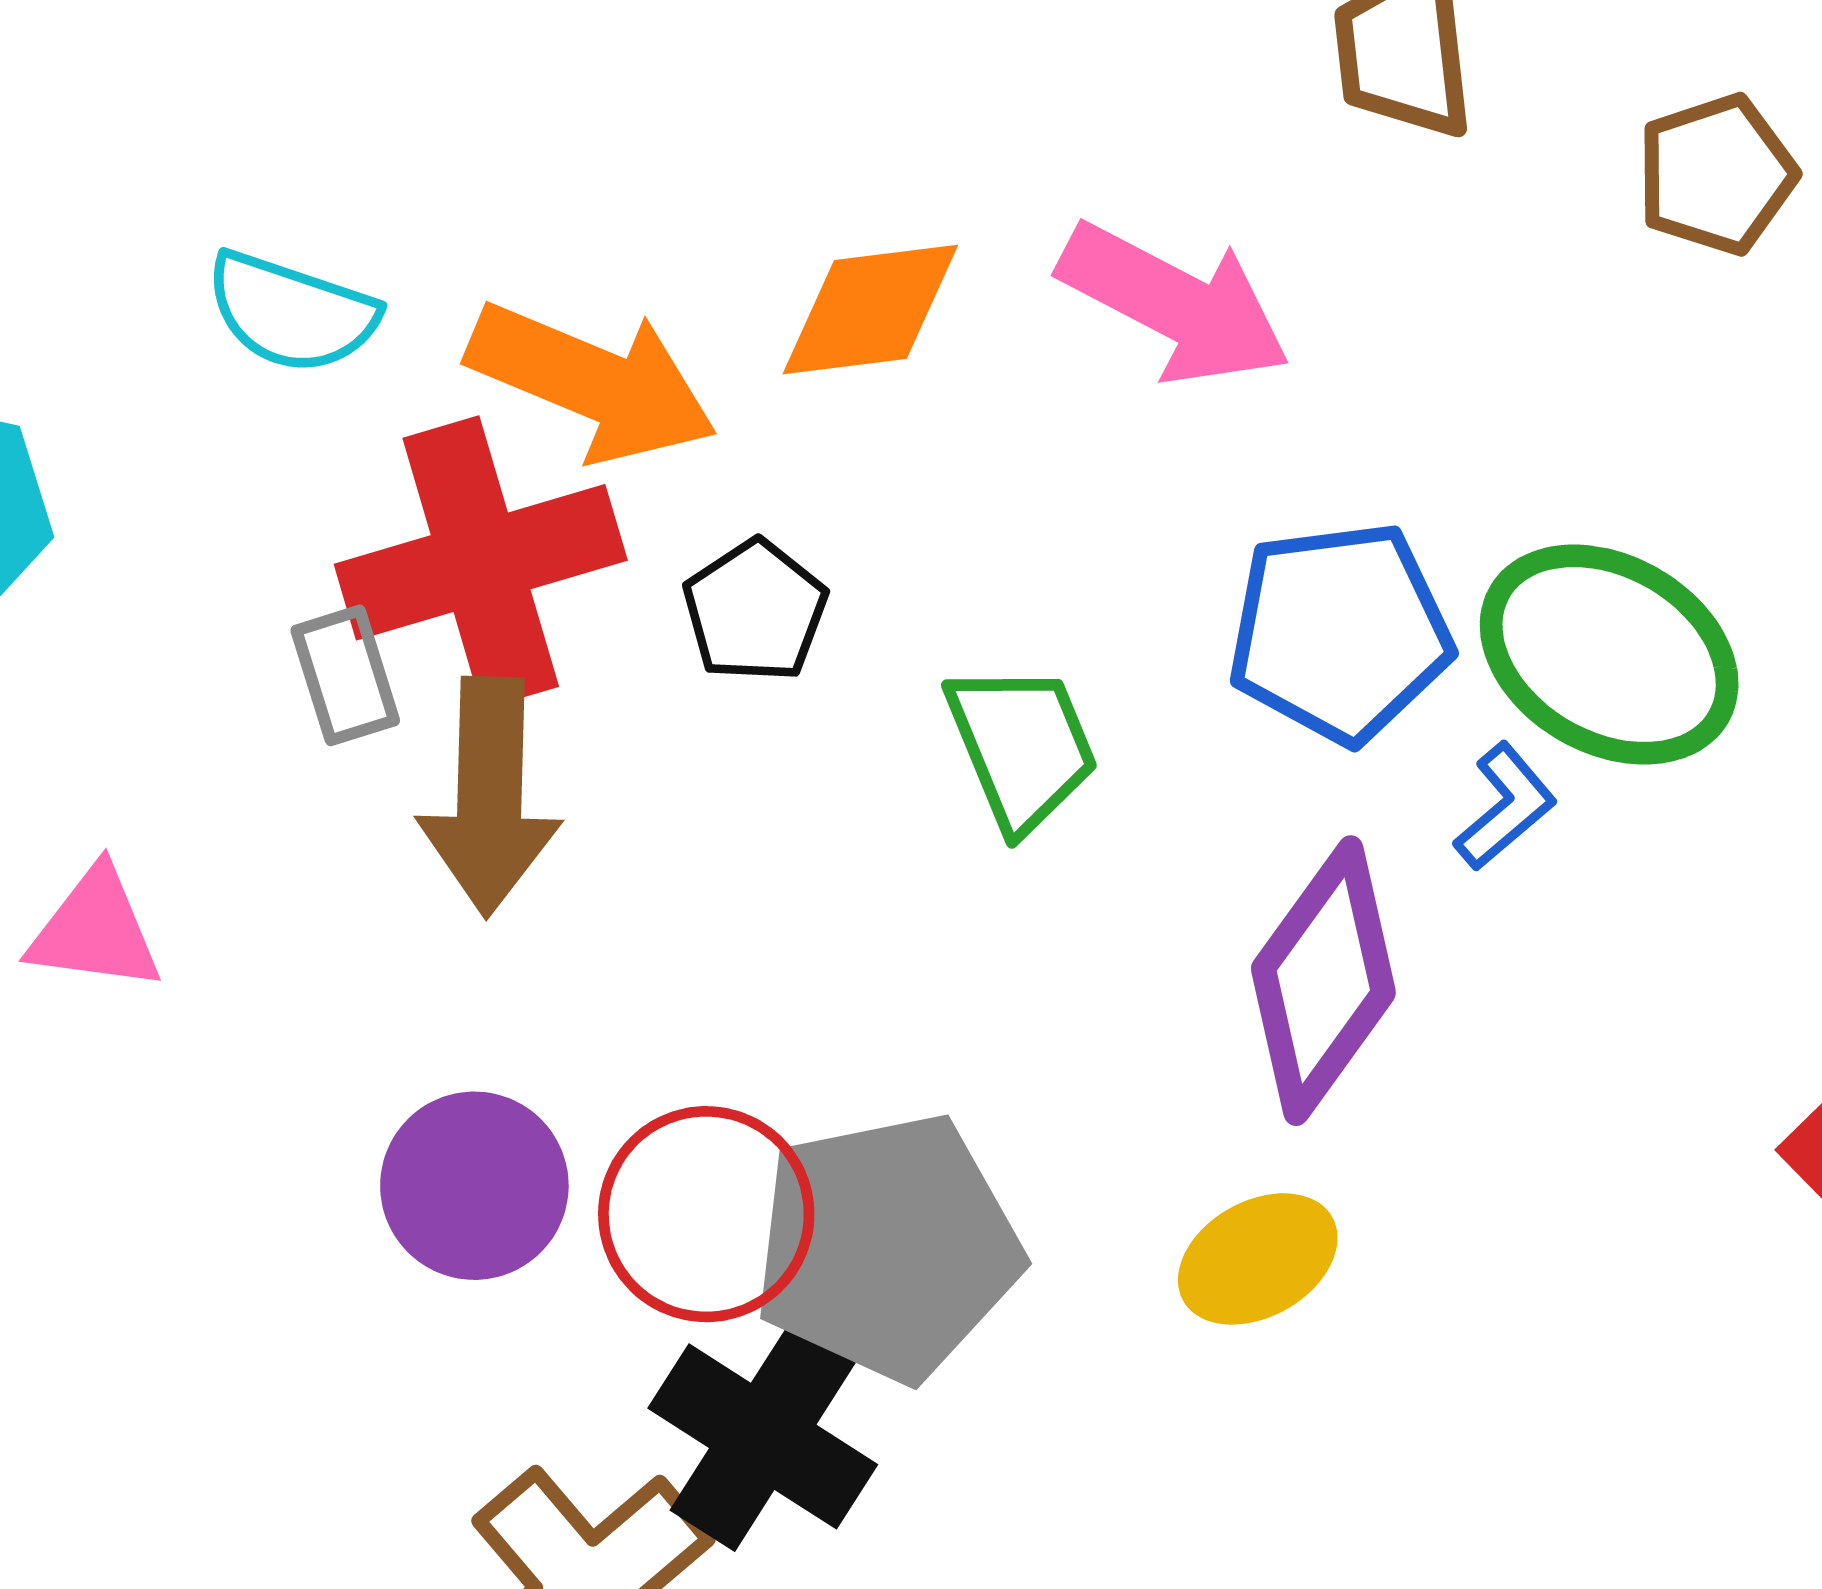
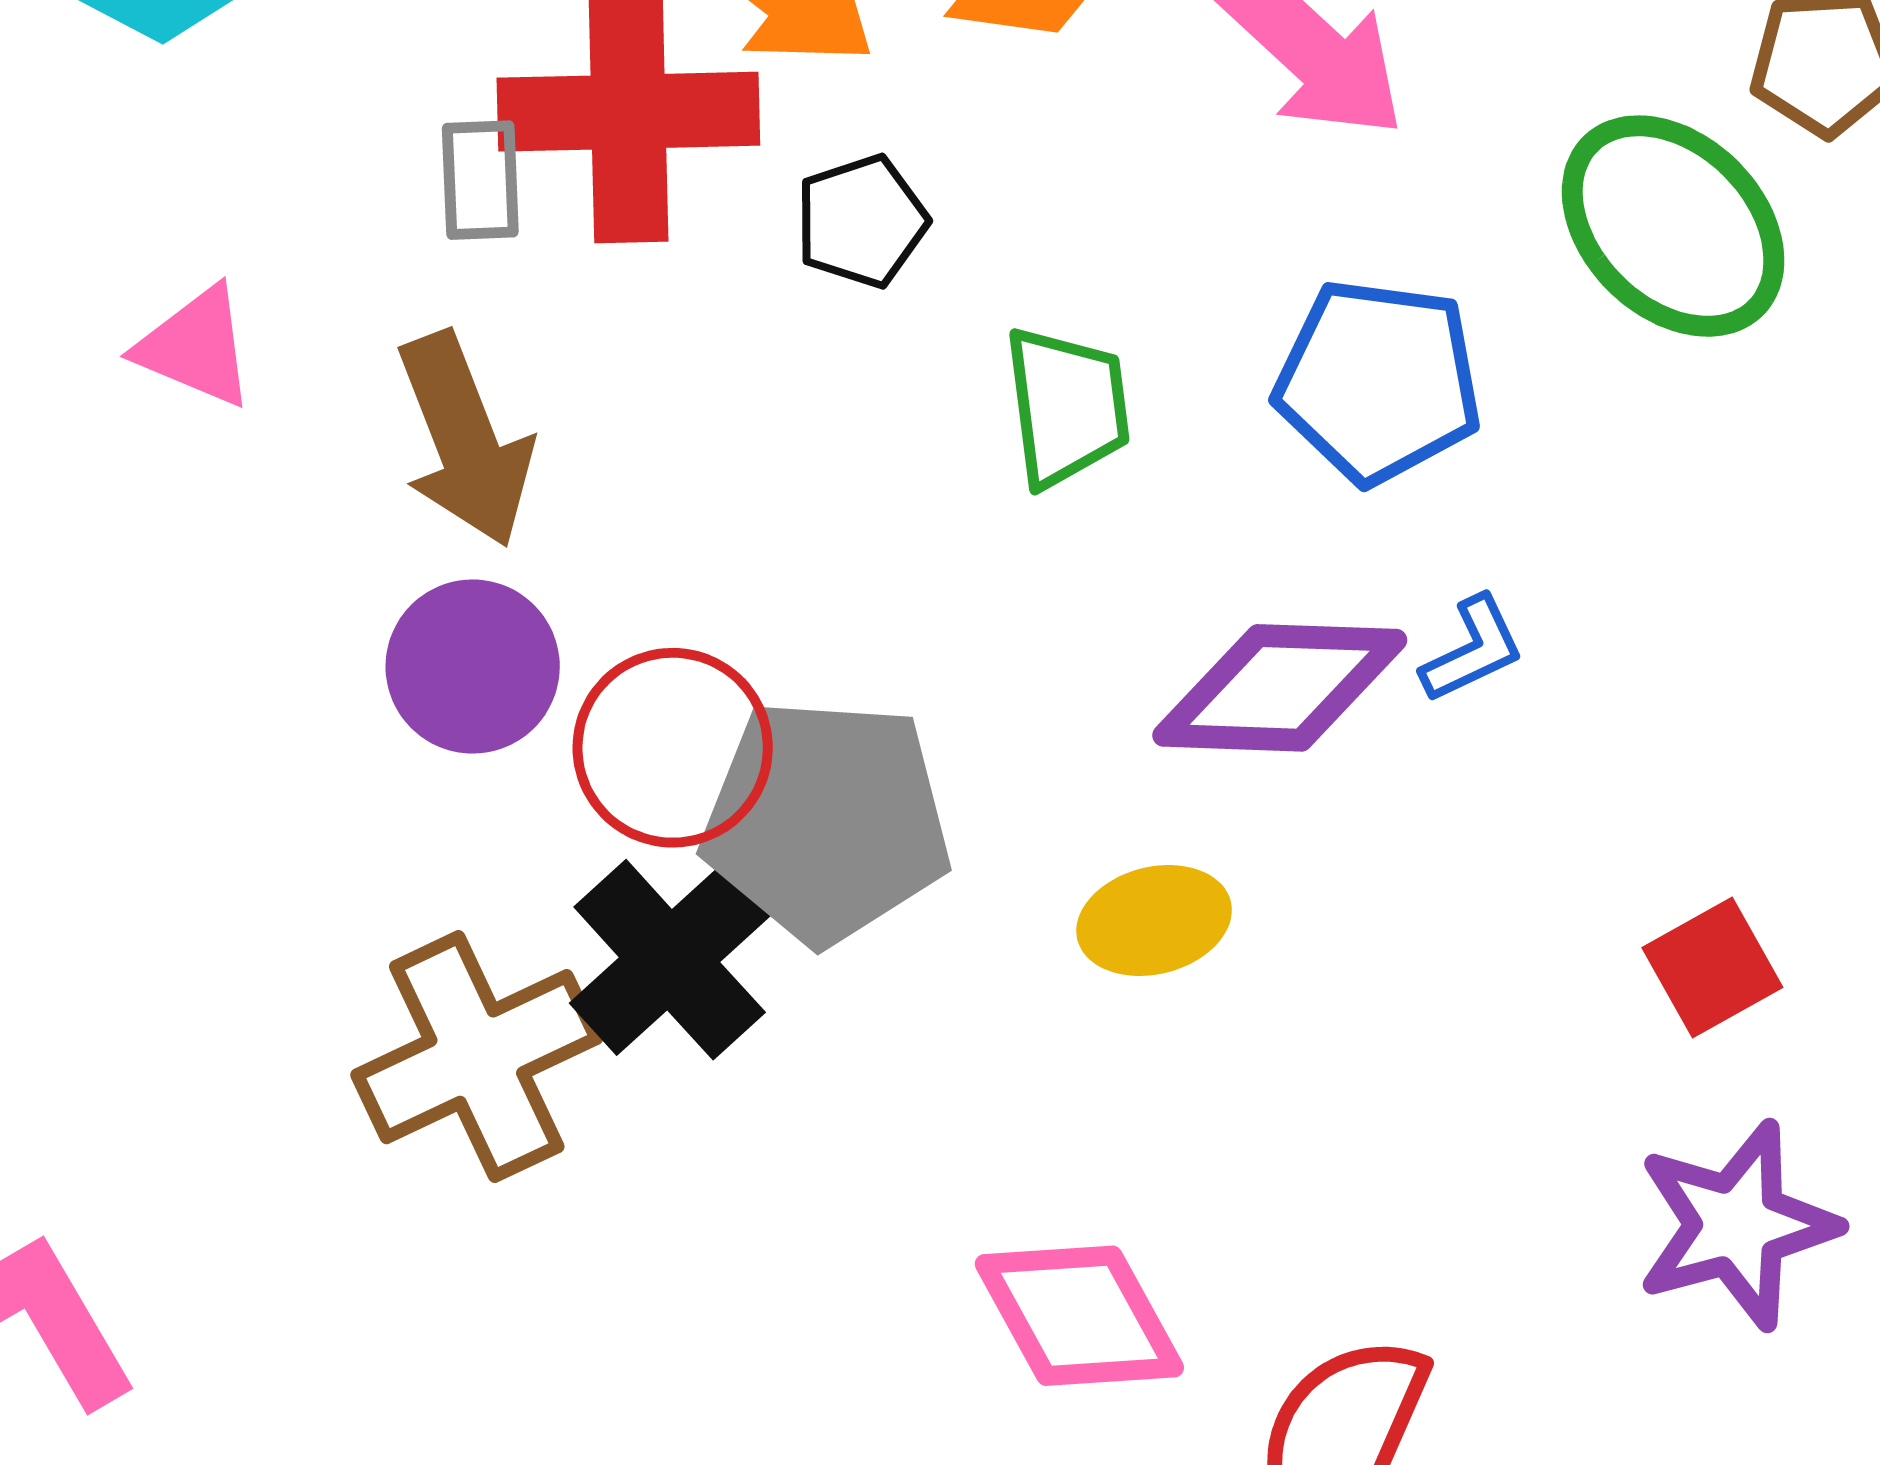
green ellipse: (1609, 655) -> (1673, 226), moved
brown arrow: (490, 796) -> (465, 440), moved, turned -38
blue L-shape: (1505, 807) -> (1473, 650), moved
purple diamond: (1323, 981) -> (1280, 688), turned 41

